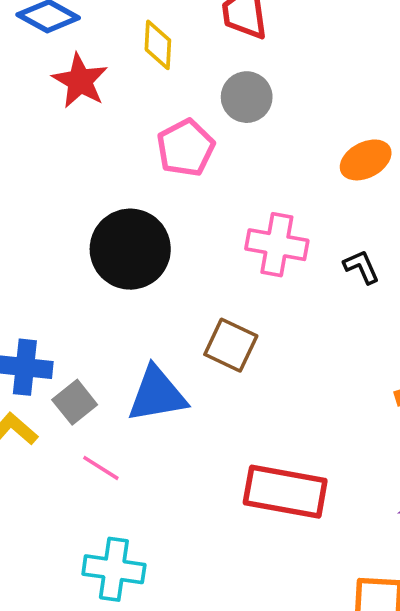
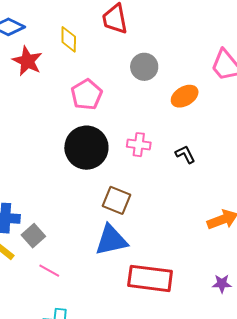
gray circle: (247, 97) -> (144, 67), moved
pink cross: (277, 245) -> (139, 145), size x0.7
black circle: (130, 249) -> (86, 148), moved
blue triangle: (157, 394) -> (111, 240), moved

